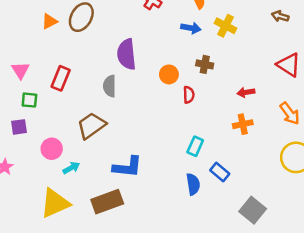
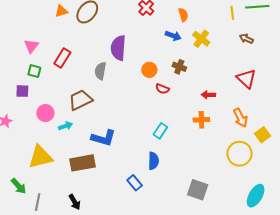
red semicircle: (189, 95) -> (162, 89), turned 104
cyan arrow: (71, 168) -> (65, 126), moved
blue rectangle: (220, 172) -> (135, 183), moved
gray square: (253, 210) -> (198, 190), turned -30

